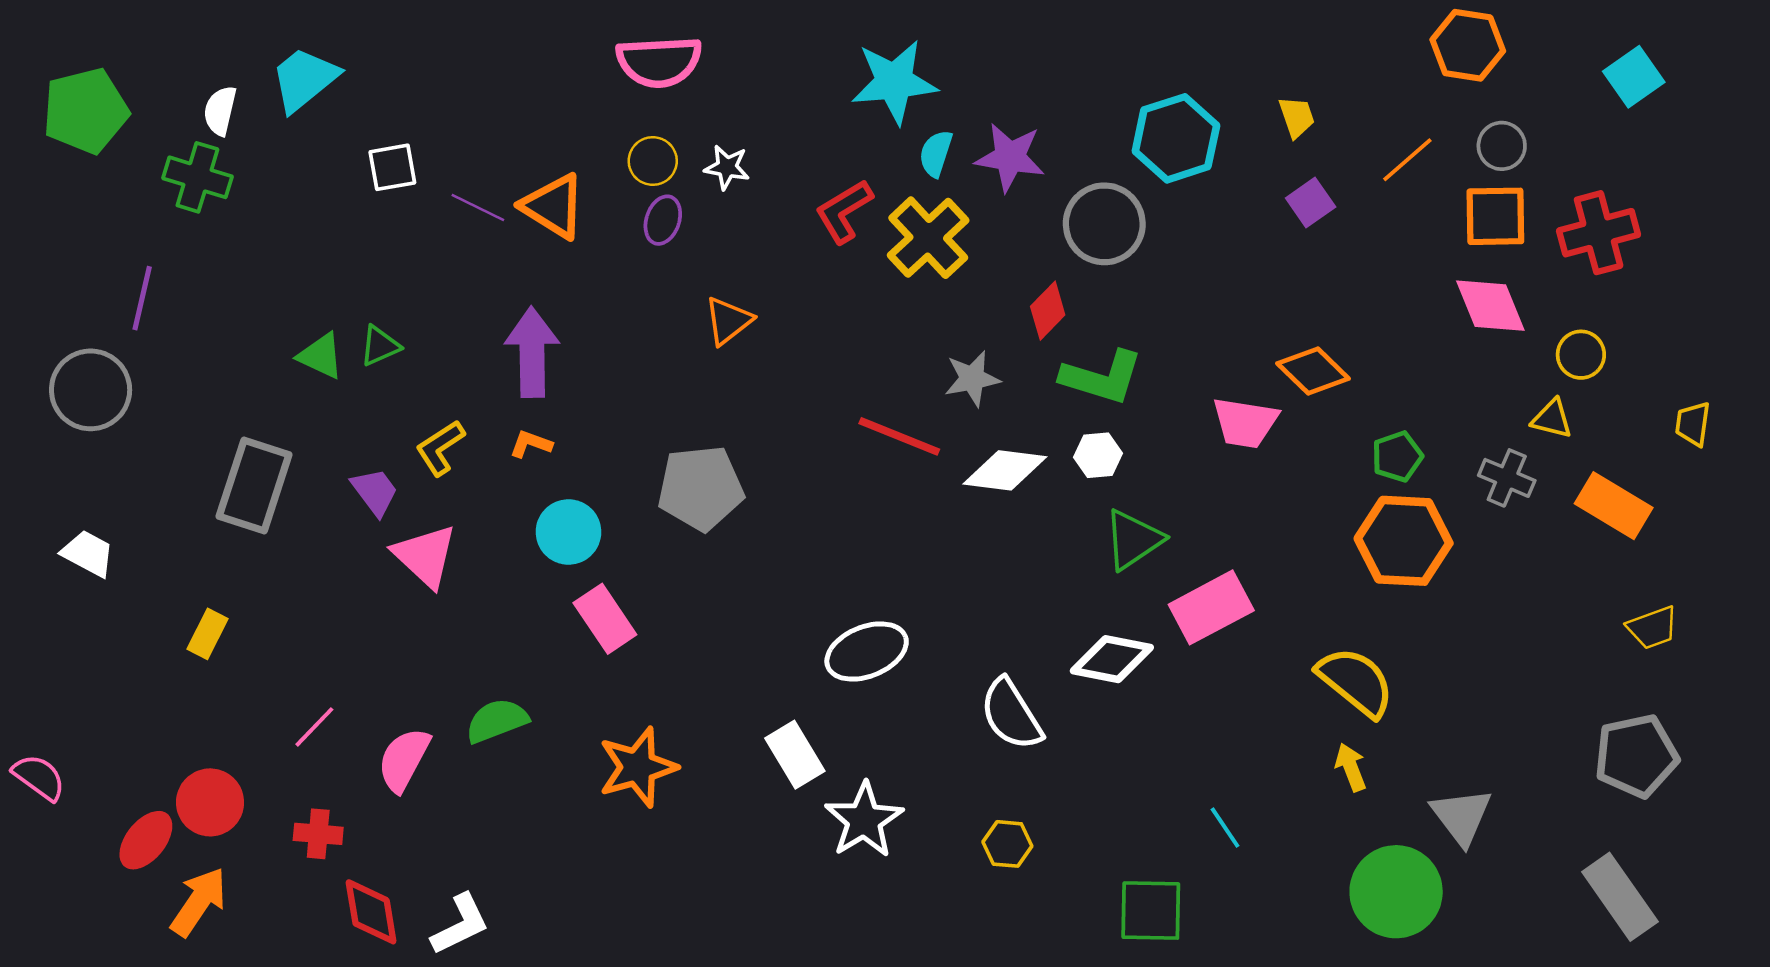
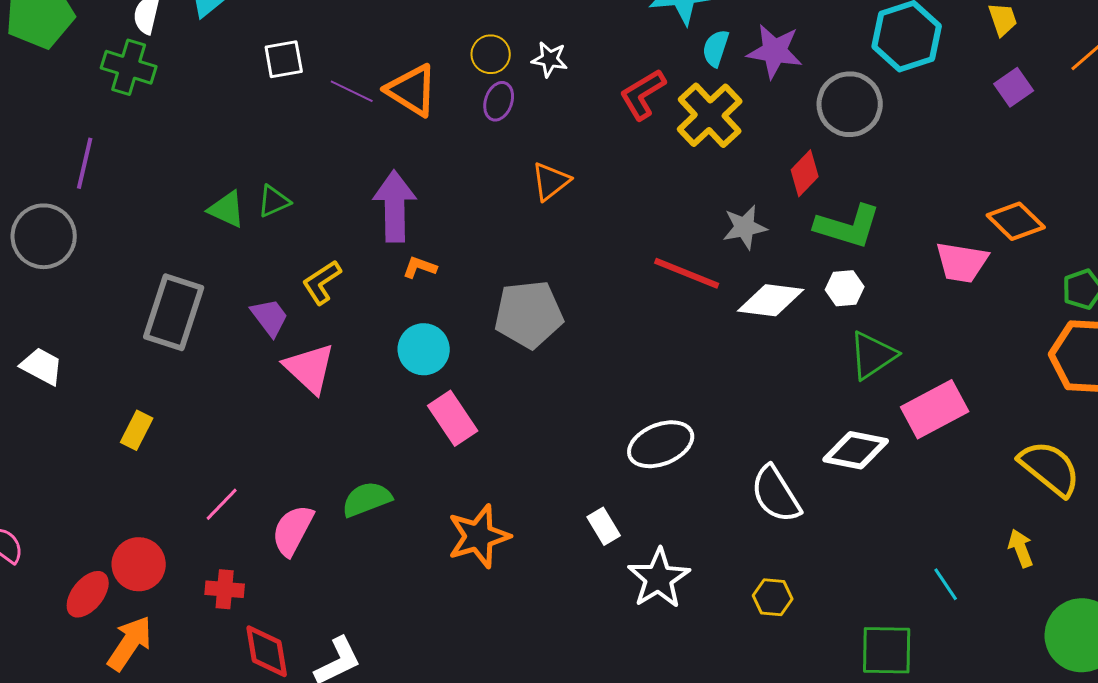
orange L-shape: (531, 444) -> (420, 267), moved
white rectangle: (795, 755) -> (604, 526), size x0.7
yellow arrow: (1351, 767) -> (1021, 548), moved

